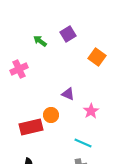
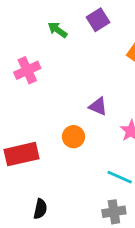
red rectangle: (31, 127) -> (21, 154), moved

